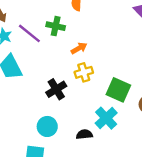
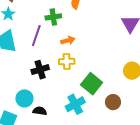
green cross: (56, 26) -> (53, 17), turned -35
purple line: (29, 33) -> (36, 36), moved, turned 55
black semicircle: (84, 134) -> (40, 111), moved

